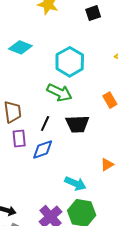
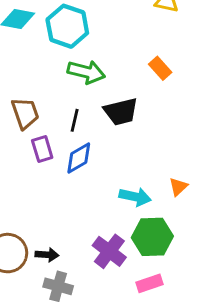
cyan hexagon: (70, 62) -> (67, 26), moved
orange triangle: (107, 164) -> (178, 187), moved

